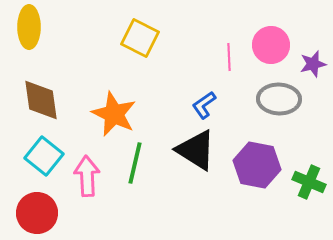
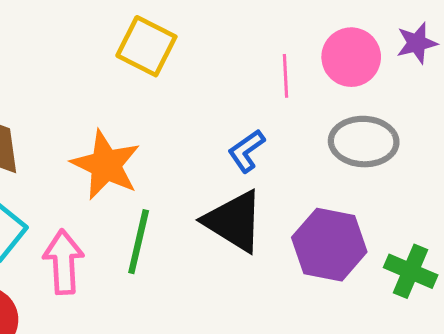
purple star: (313, 64) -> (417, 43), moved

